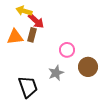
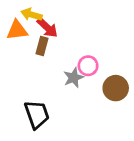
orange triangle: (15, 37) -> (17, 30), moved
gray star: (56, 73) -> (74, 78), moved

